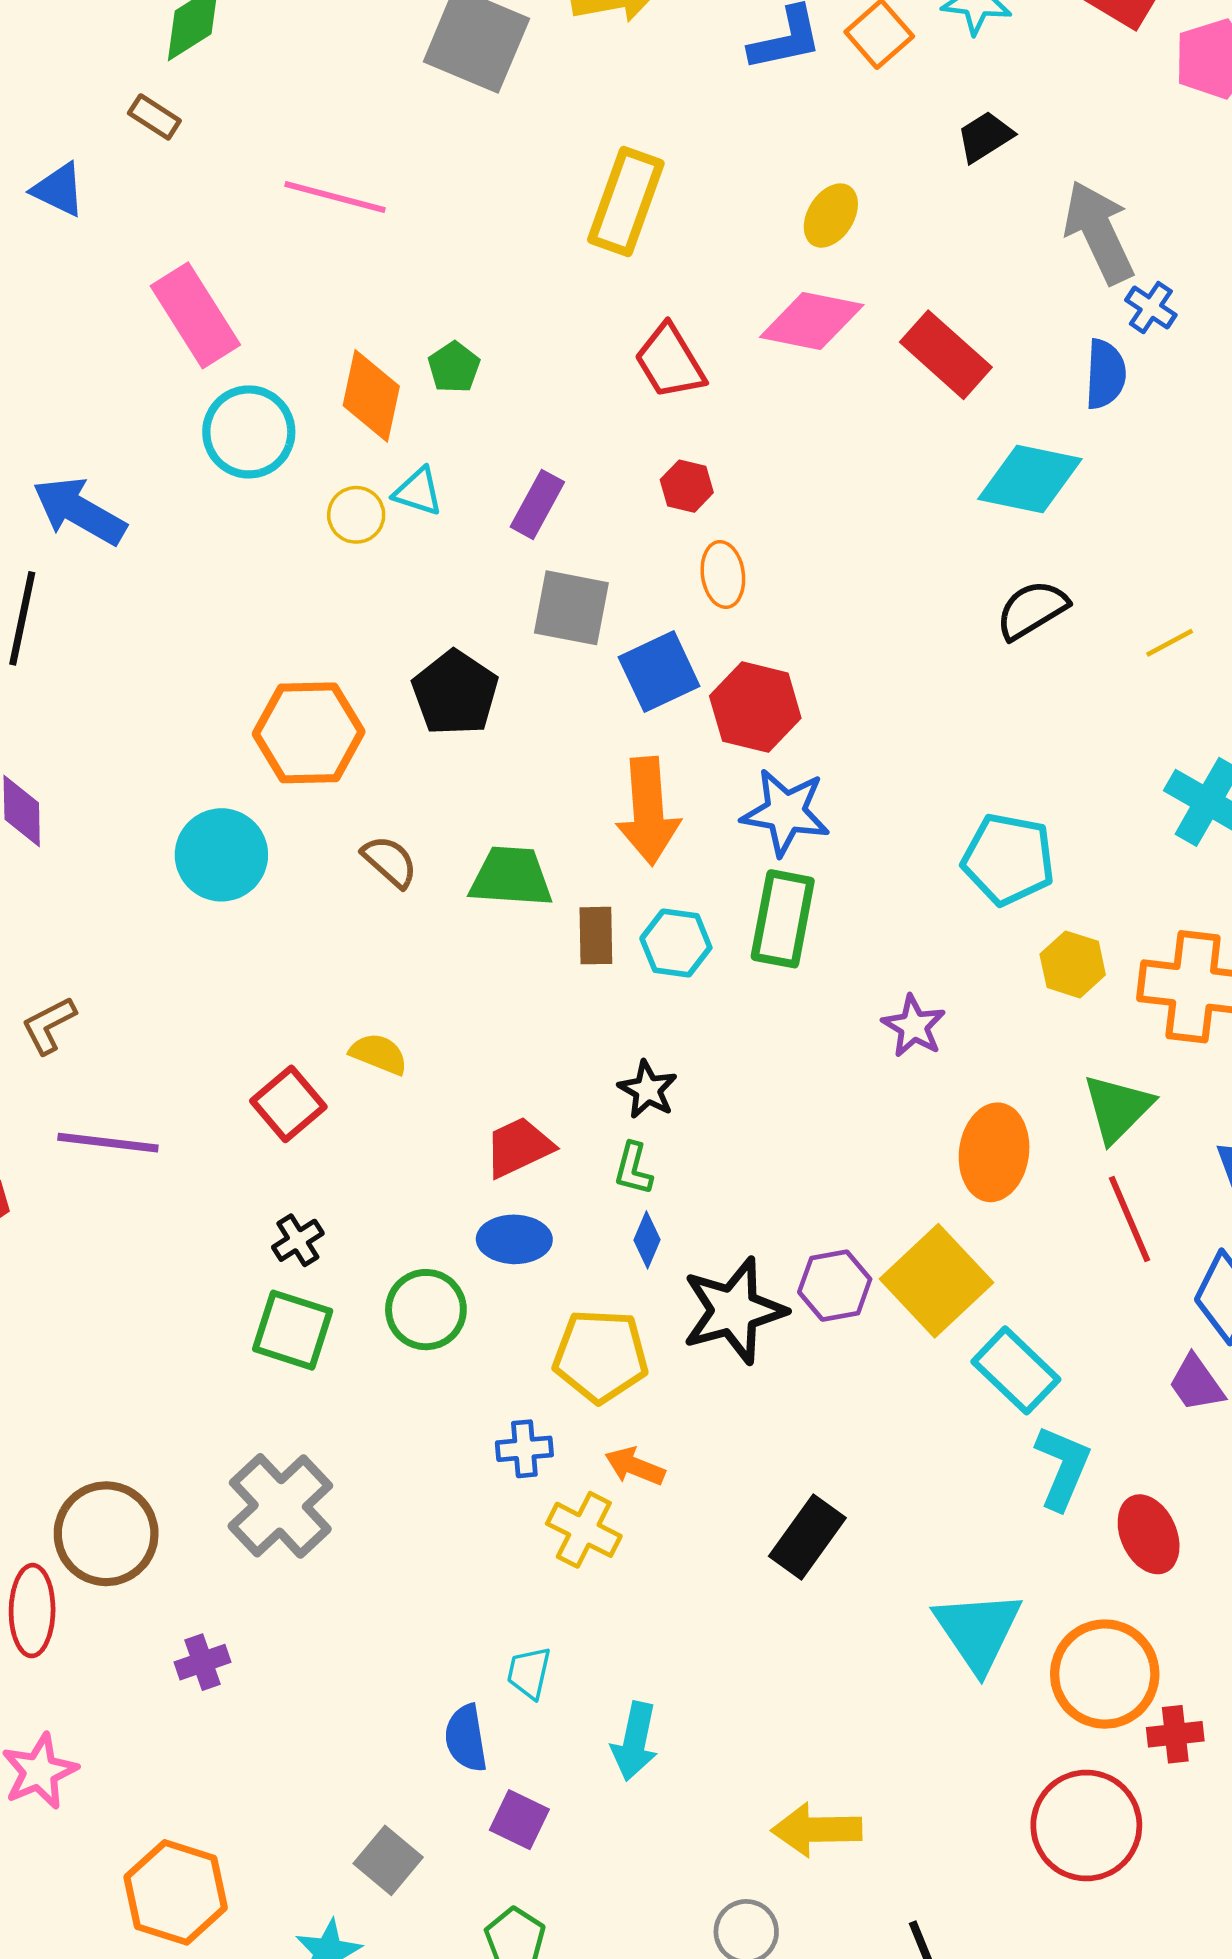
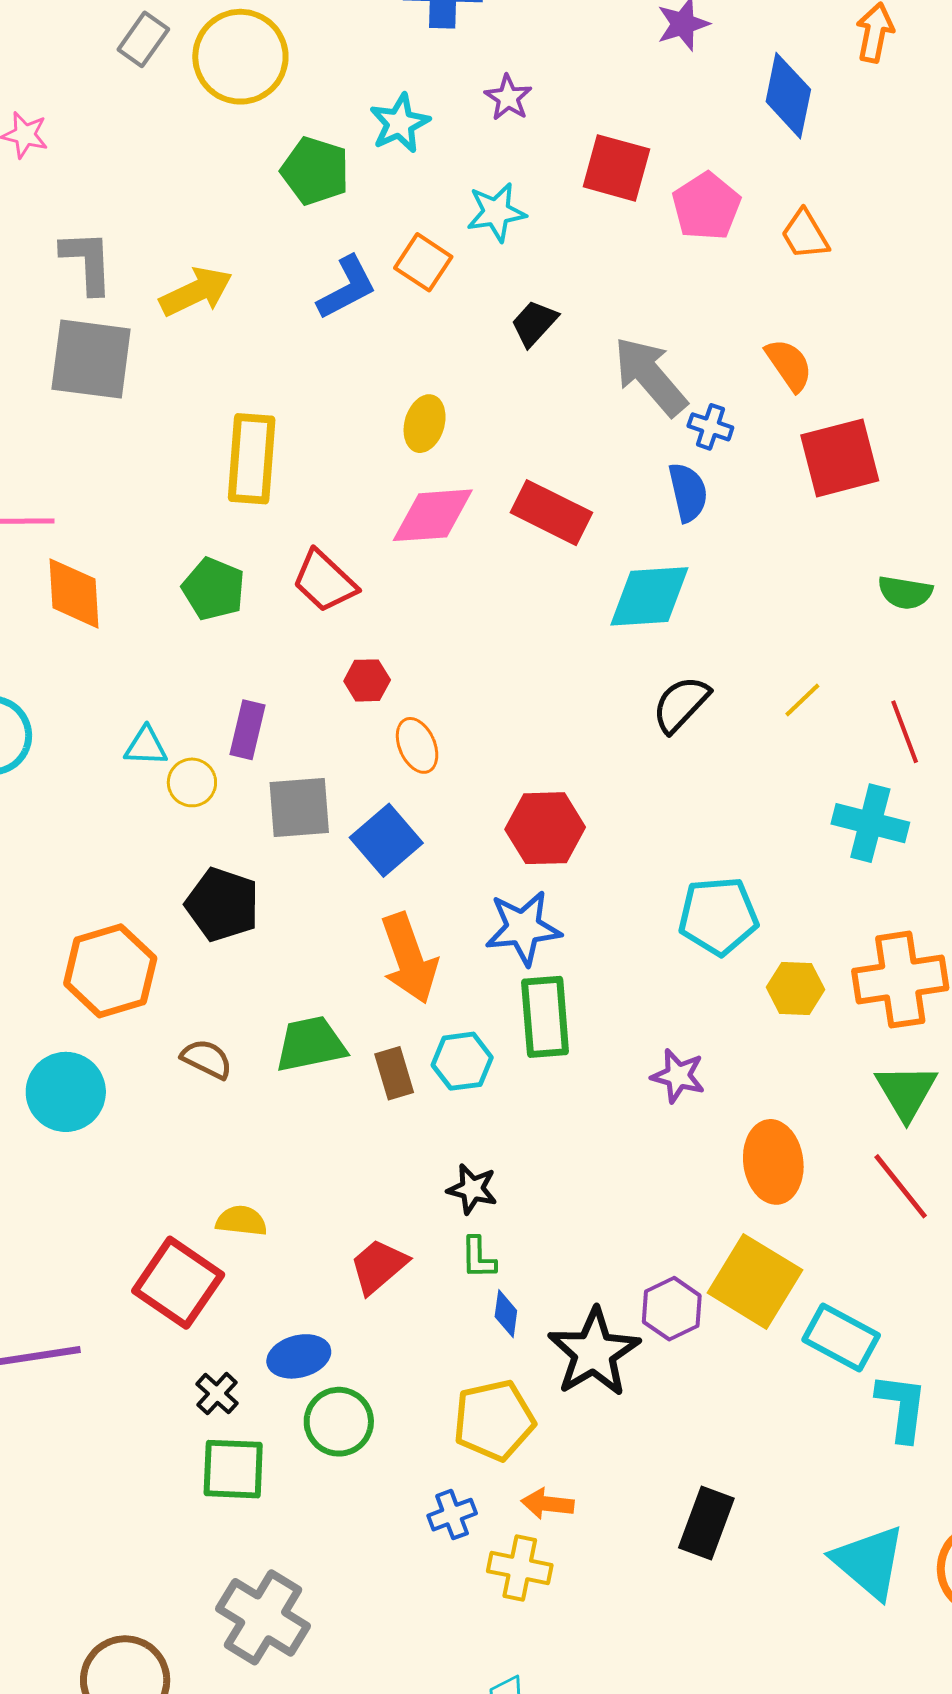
green pentagon: (454, 367) -> (214, 589), moved, size x1.4
orange diamond: (371, 396) -> (74, 593), moved
yellow circle: (356, 515) -> (192, 782), moved
red hexagon: (755, 707) -> (545, 828), moved
red square: (288, 1104) -> (178, 1283), size x1.4
green triangle: (1118, 1108) -> (906, 1092), moved
blue ellipse: (514, 1239) -> (299, 1356), moved

